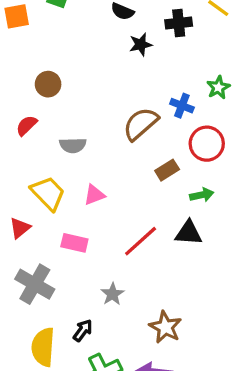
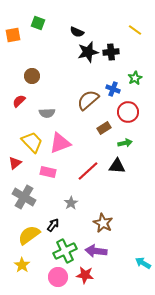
black cross: (179, 23) -> (111, 52), moved
black star: (141, 44) -> (88, 52), size x1.5
pink triangle: (94, 195) -> (60, 143), size x1.6
yellow semicircle: (43, 347) -> (29, 235), turned 50

